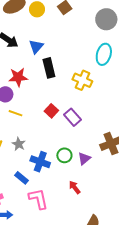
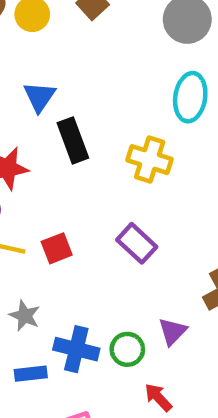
red square: (51, 111) -> (57, 248), moved, turned 32
green circle: (64, 155) -> (127, 349), moved
blue rectangle: (21, 178) -> (31, 374), moved, turned -40

